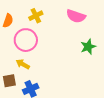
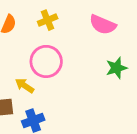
pink circle: (26, 40) -> (46, 61), moved

